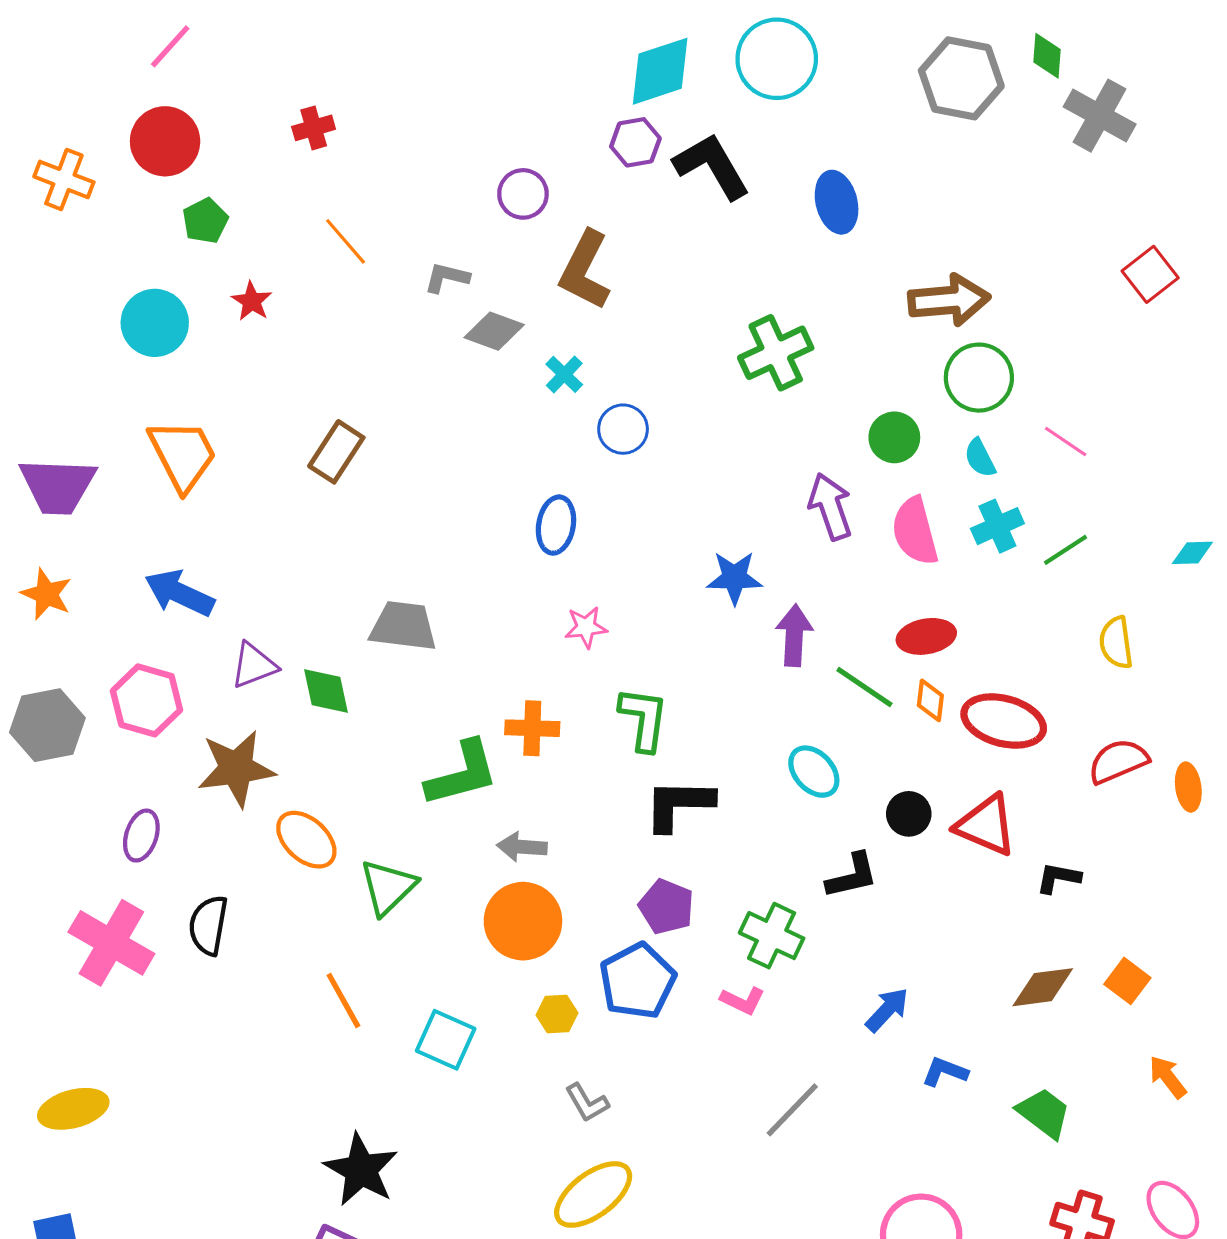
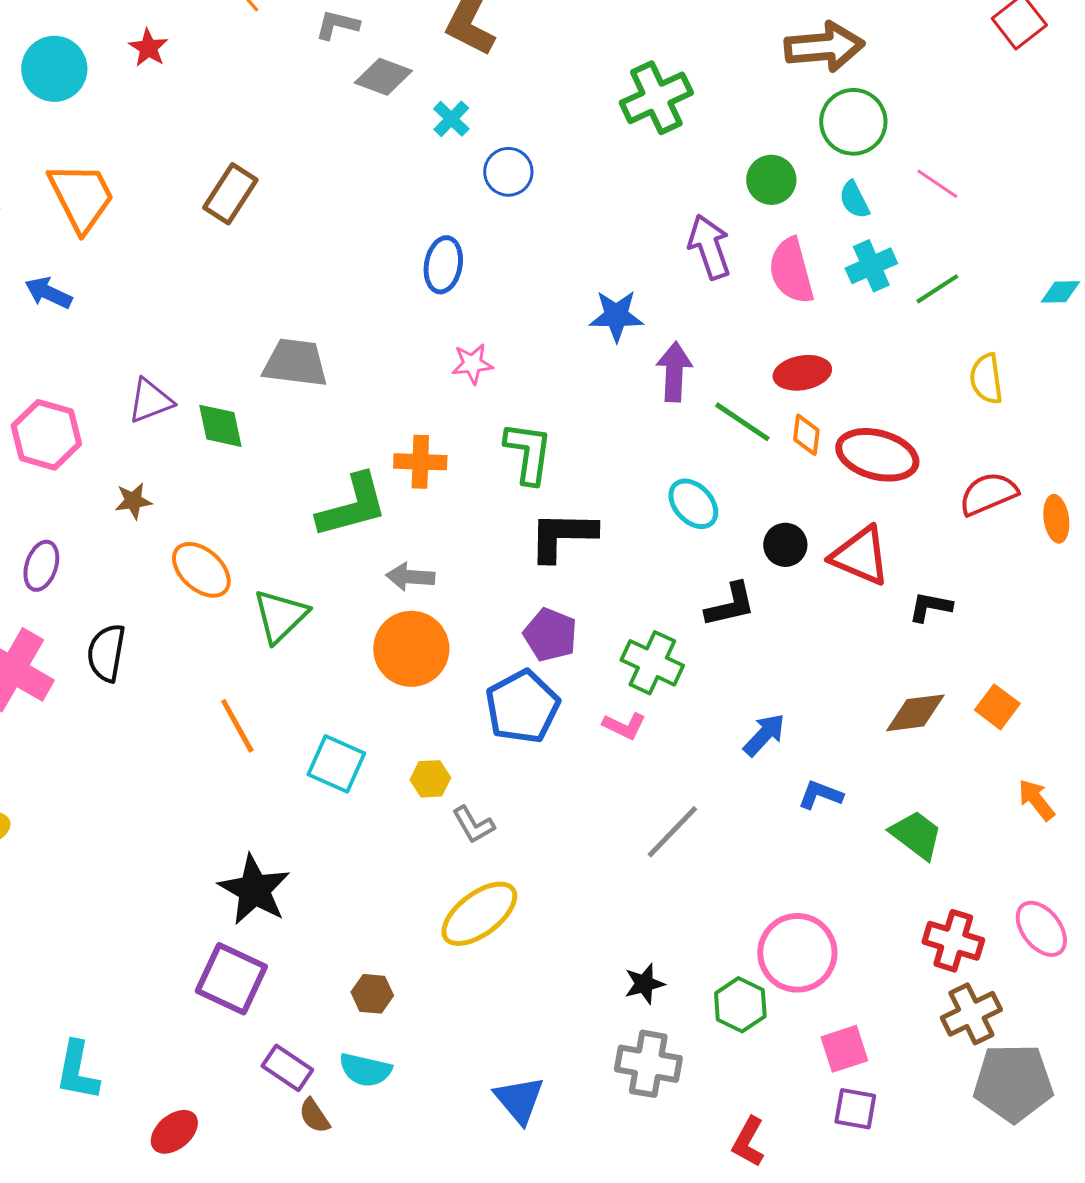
blue arrow: (179, 593) -> (48, 293), moved, size x0.7
brown star: (236, 768) -> (133, 501), size x0.5
yellow hexagon: (557, 1014) -> (430, 779), moved

